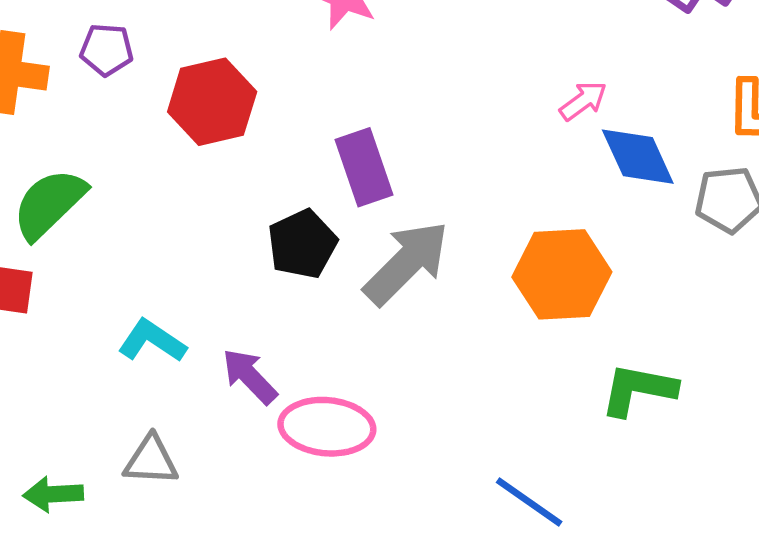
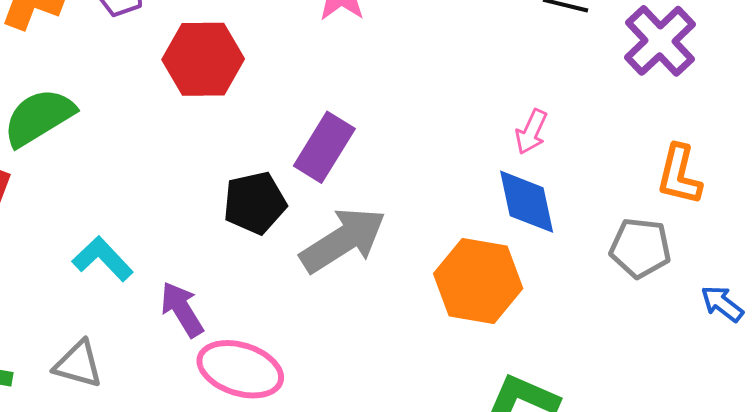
pink arrow: (583, 101) -> (531, 132), turned 138
blue diamond: (638, 157) -> (527, 202), moved
purple rectangle: (364, 167) -> (324, 147), turned 38

